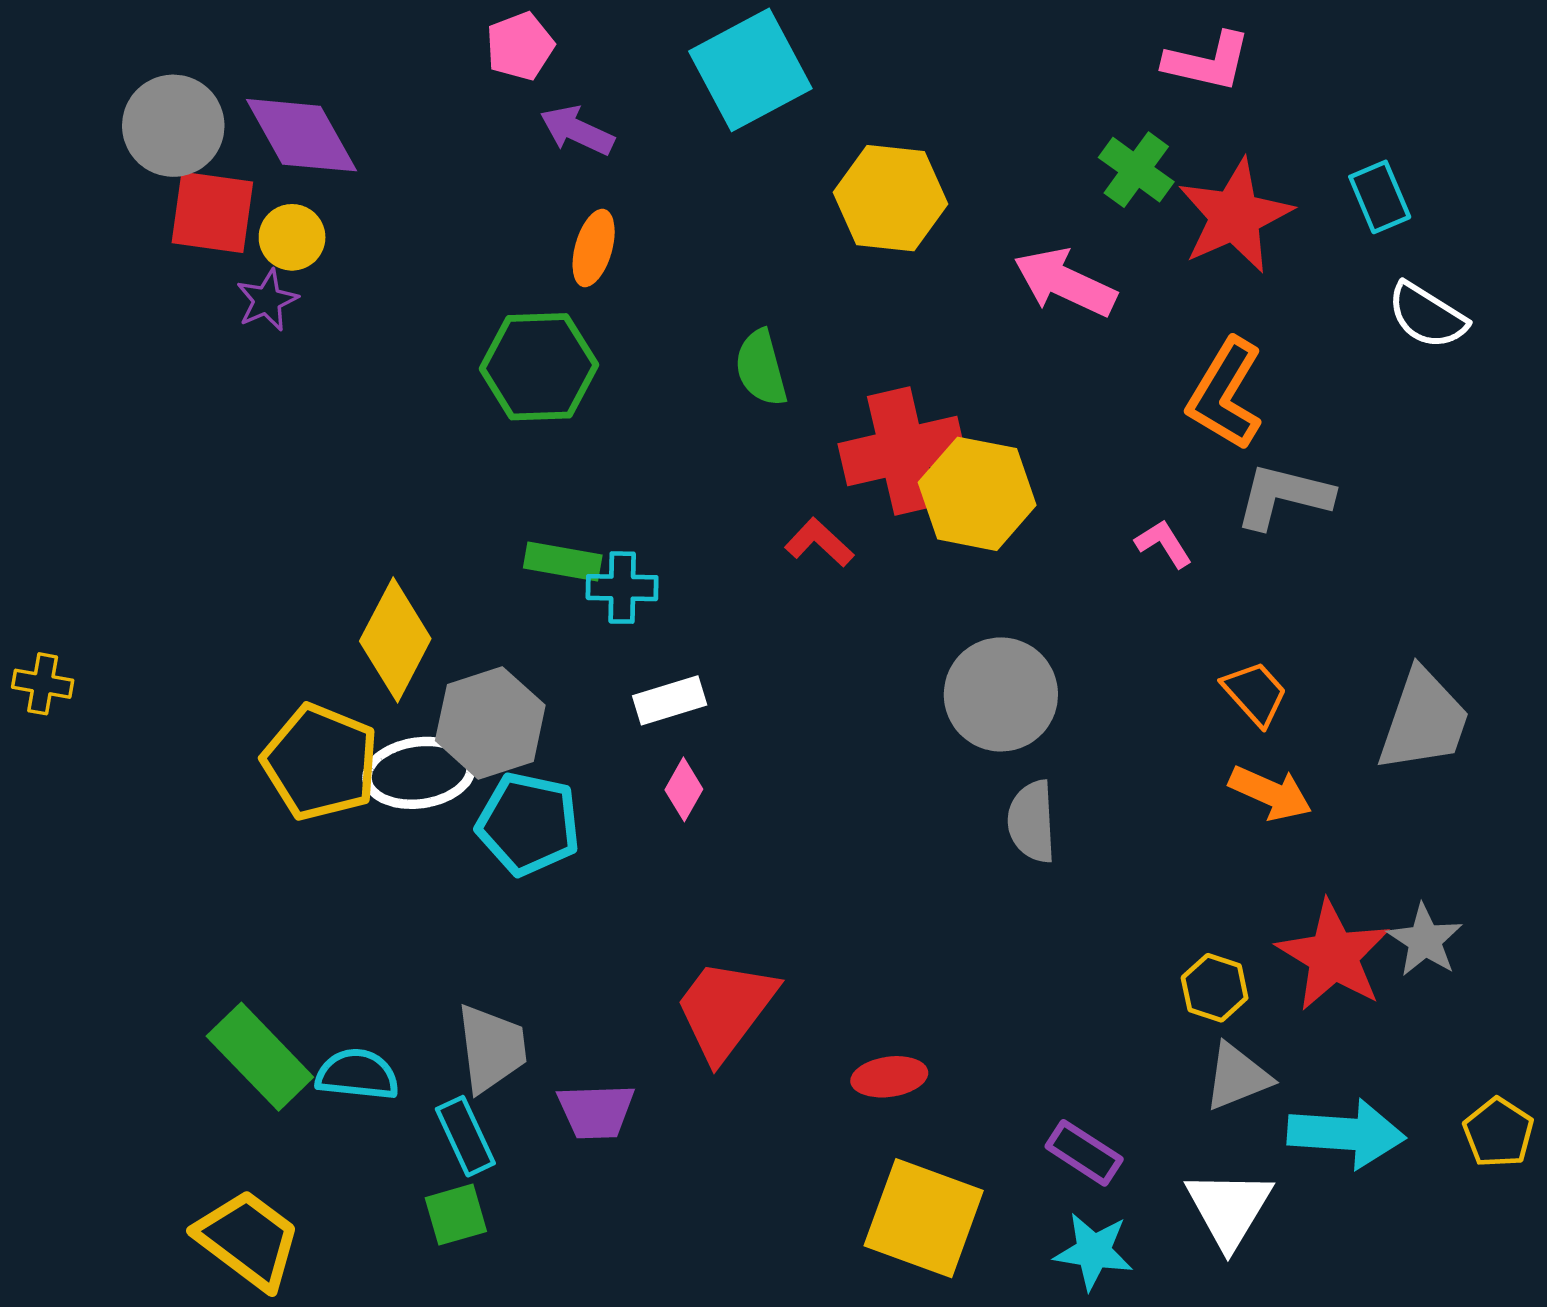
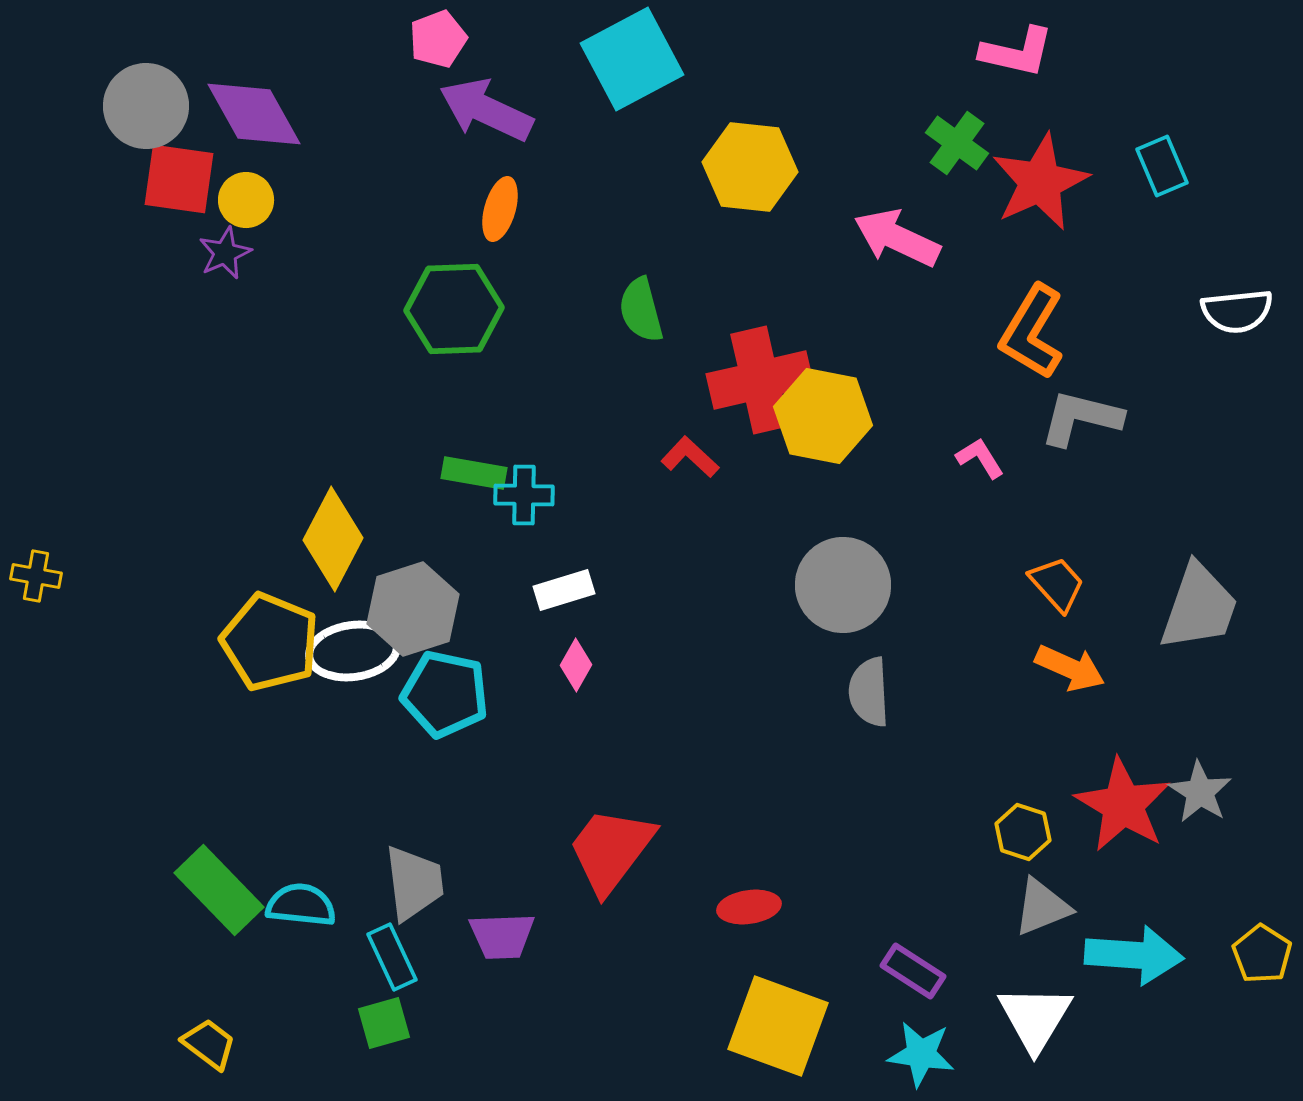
purple arrow: (577, 130) -> (486, 110), size x1.5
white semicircle: (1427, 316) -> (1237, 311), moved, turned -38
yellow trapezoid: (248, 1239) -> (209, 1044), size x0.6

